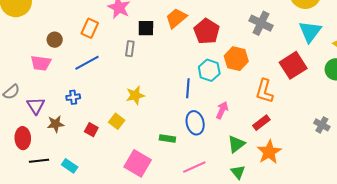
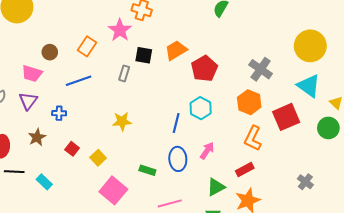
cyan triangle: (310, 32) -> (309, 86), turned -40
orange hexagon: (236, 59) -> (249, 102), moved
purple triangle: (36, 106) -> (28, 101), moved
yellow square: (117, 121) -> (98, 158), moved
brown star: (56, 124) -> (37, 137), turned -30

